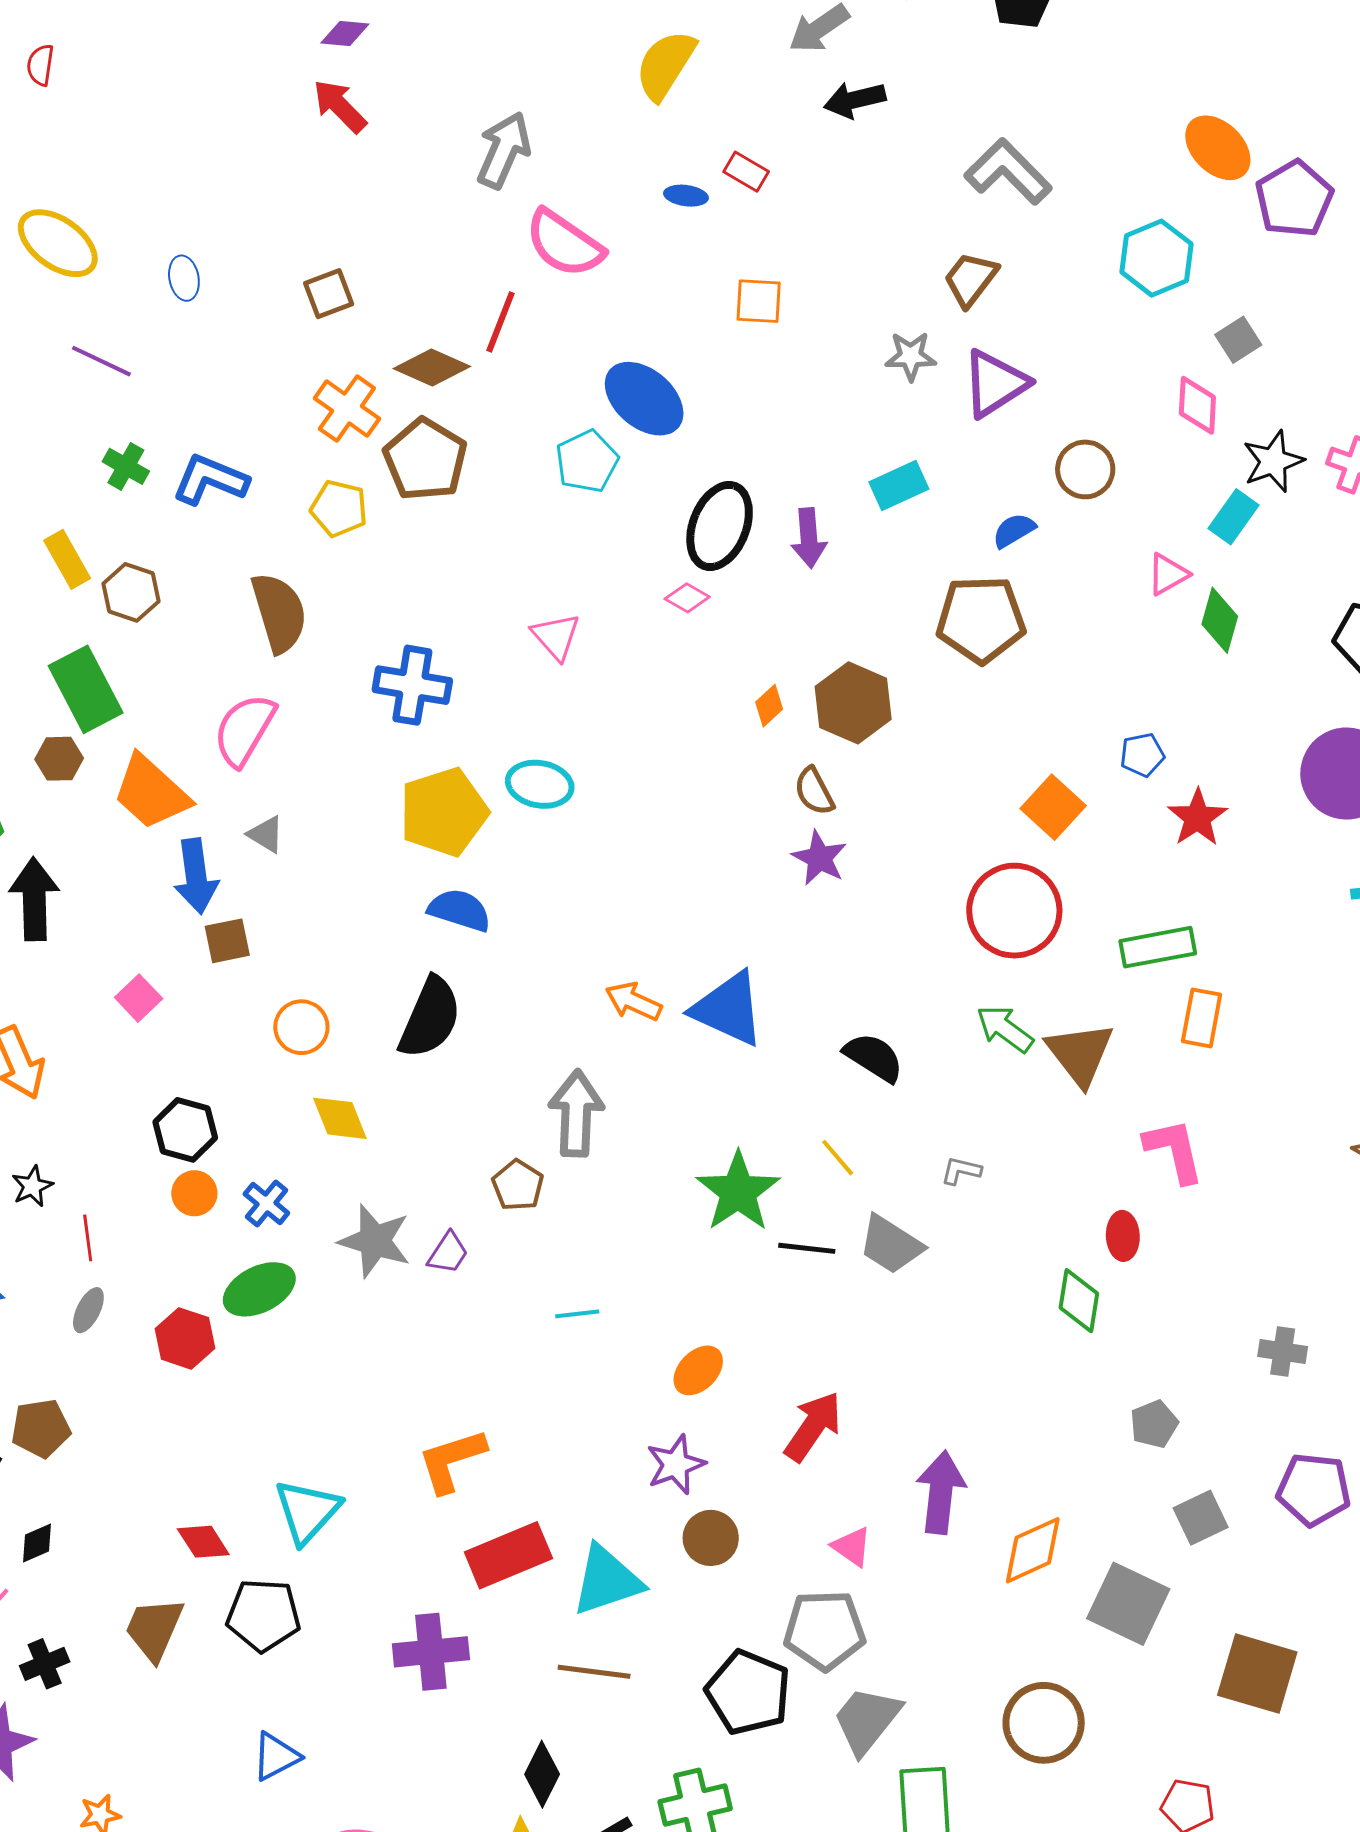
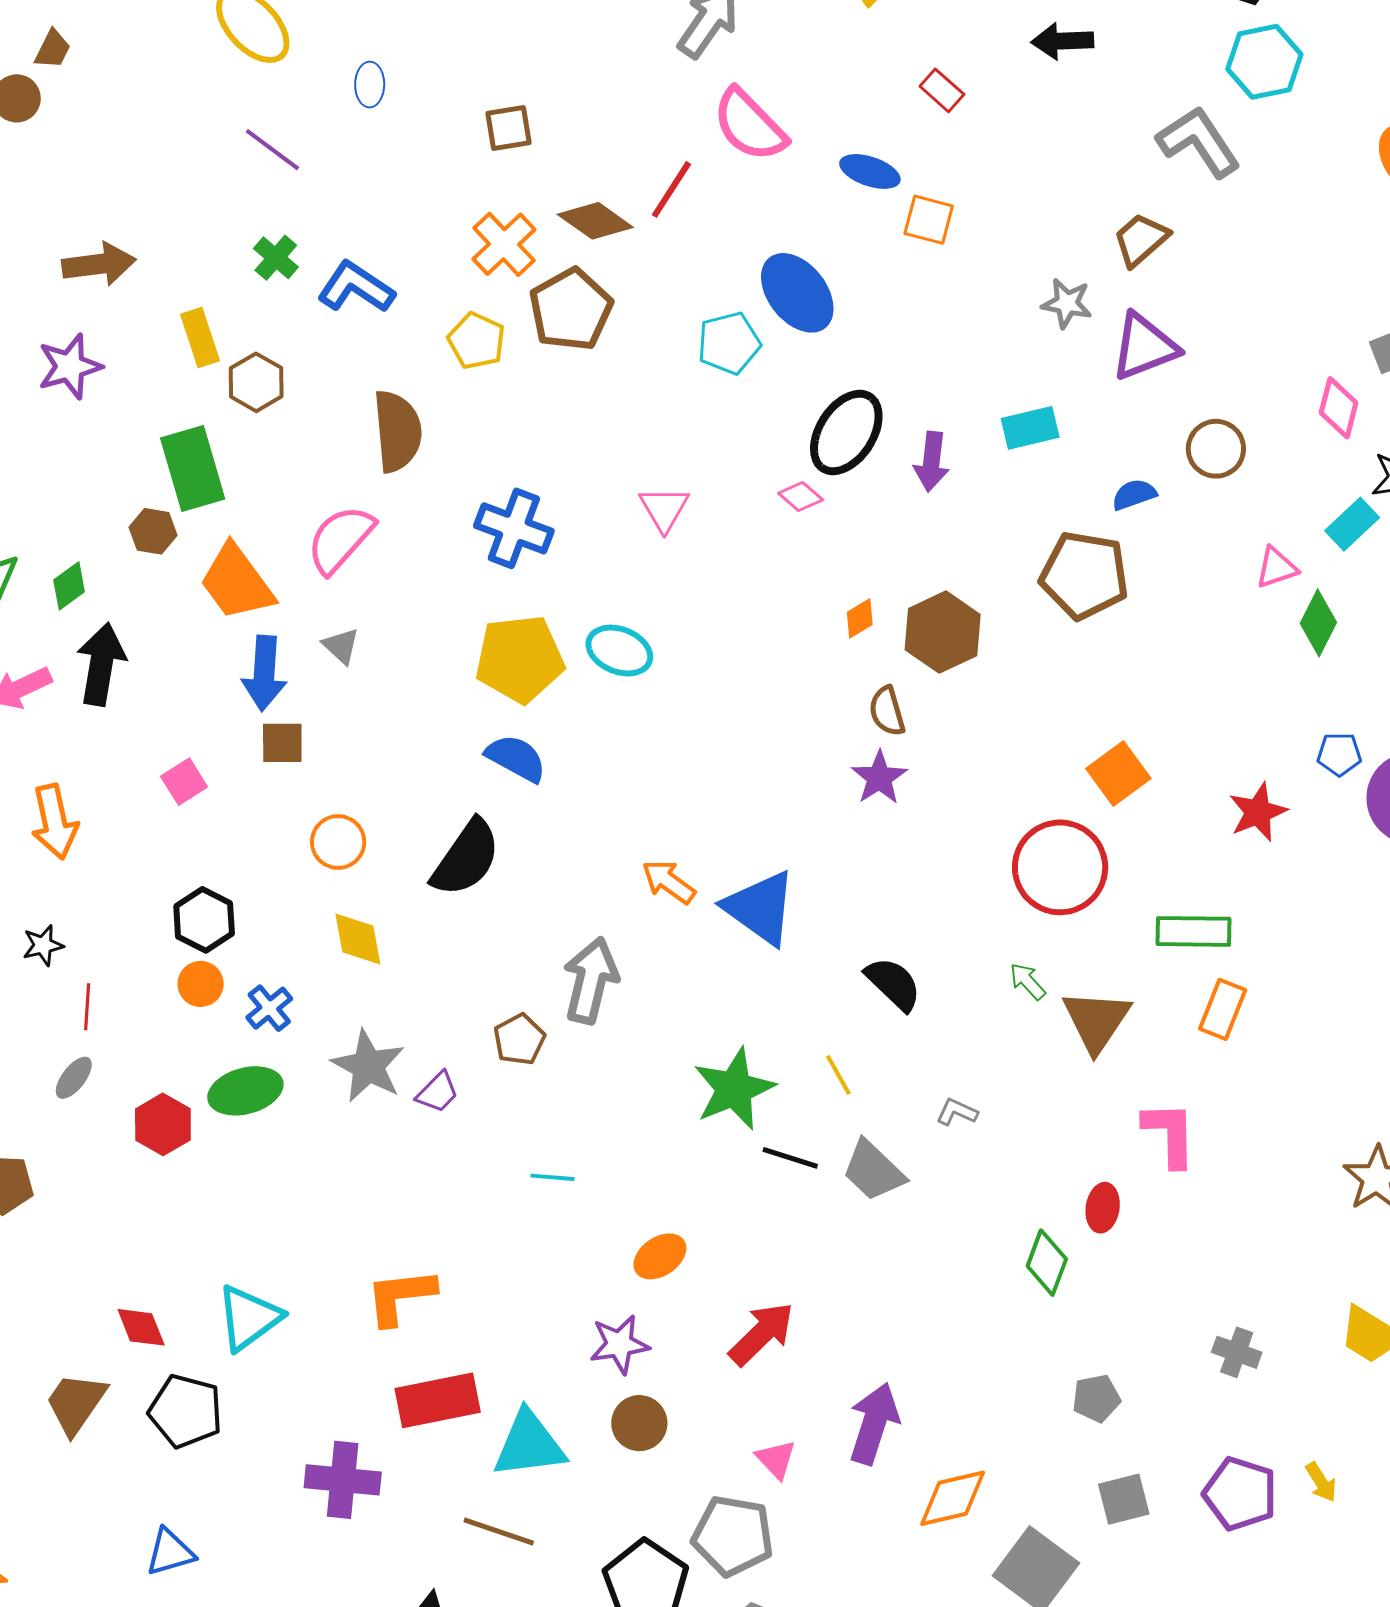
blue ellipse: (686, 196) -> (870, 171), moved, size x1.4
cyan hexagon: (1156, 258) -> (1264, 62), moved
blue pentagon: (1142, 755) -> (1339, 754), moved
green arrow: (1005, 1029) -> (1028, 981), size x0.7

